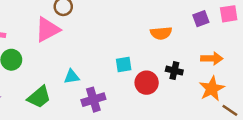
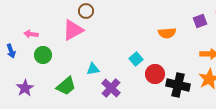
cyan square: (124, 65) -> (136, 59), turned -32
black cross: (174, 71) -> (178, 85), moved, size x1.6
purple cross: (93, 100) -> (111, 88), turned -30

